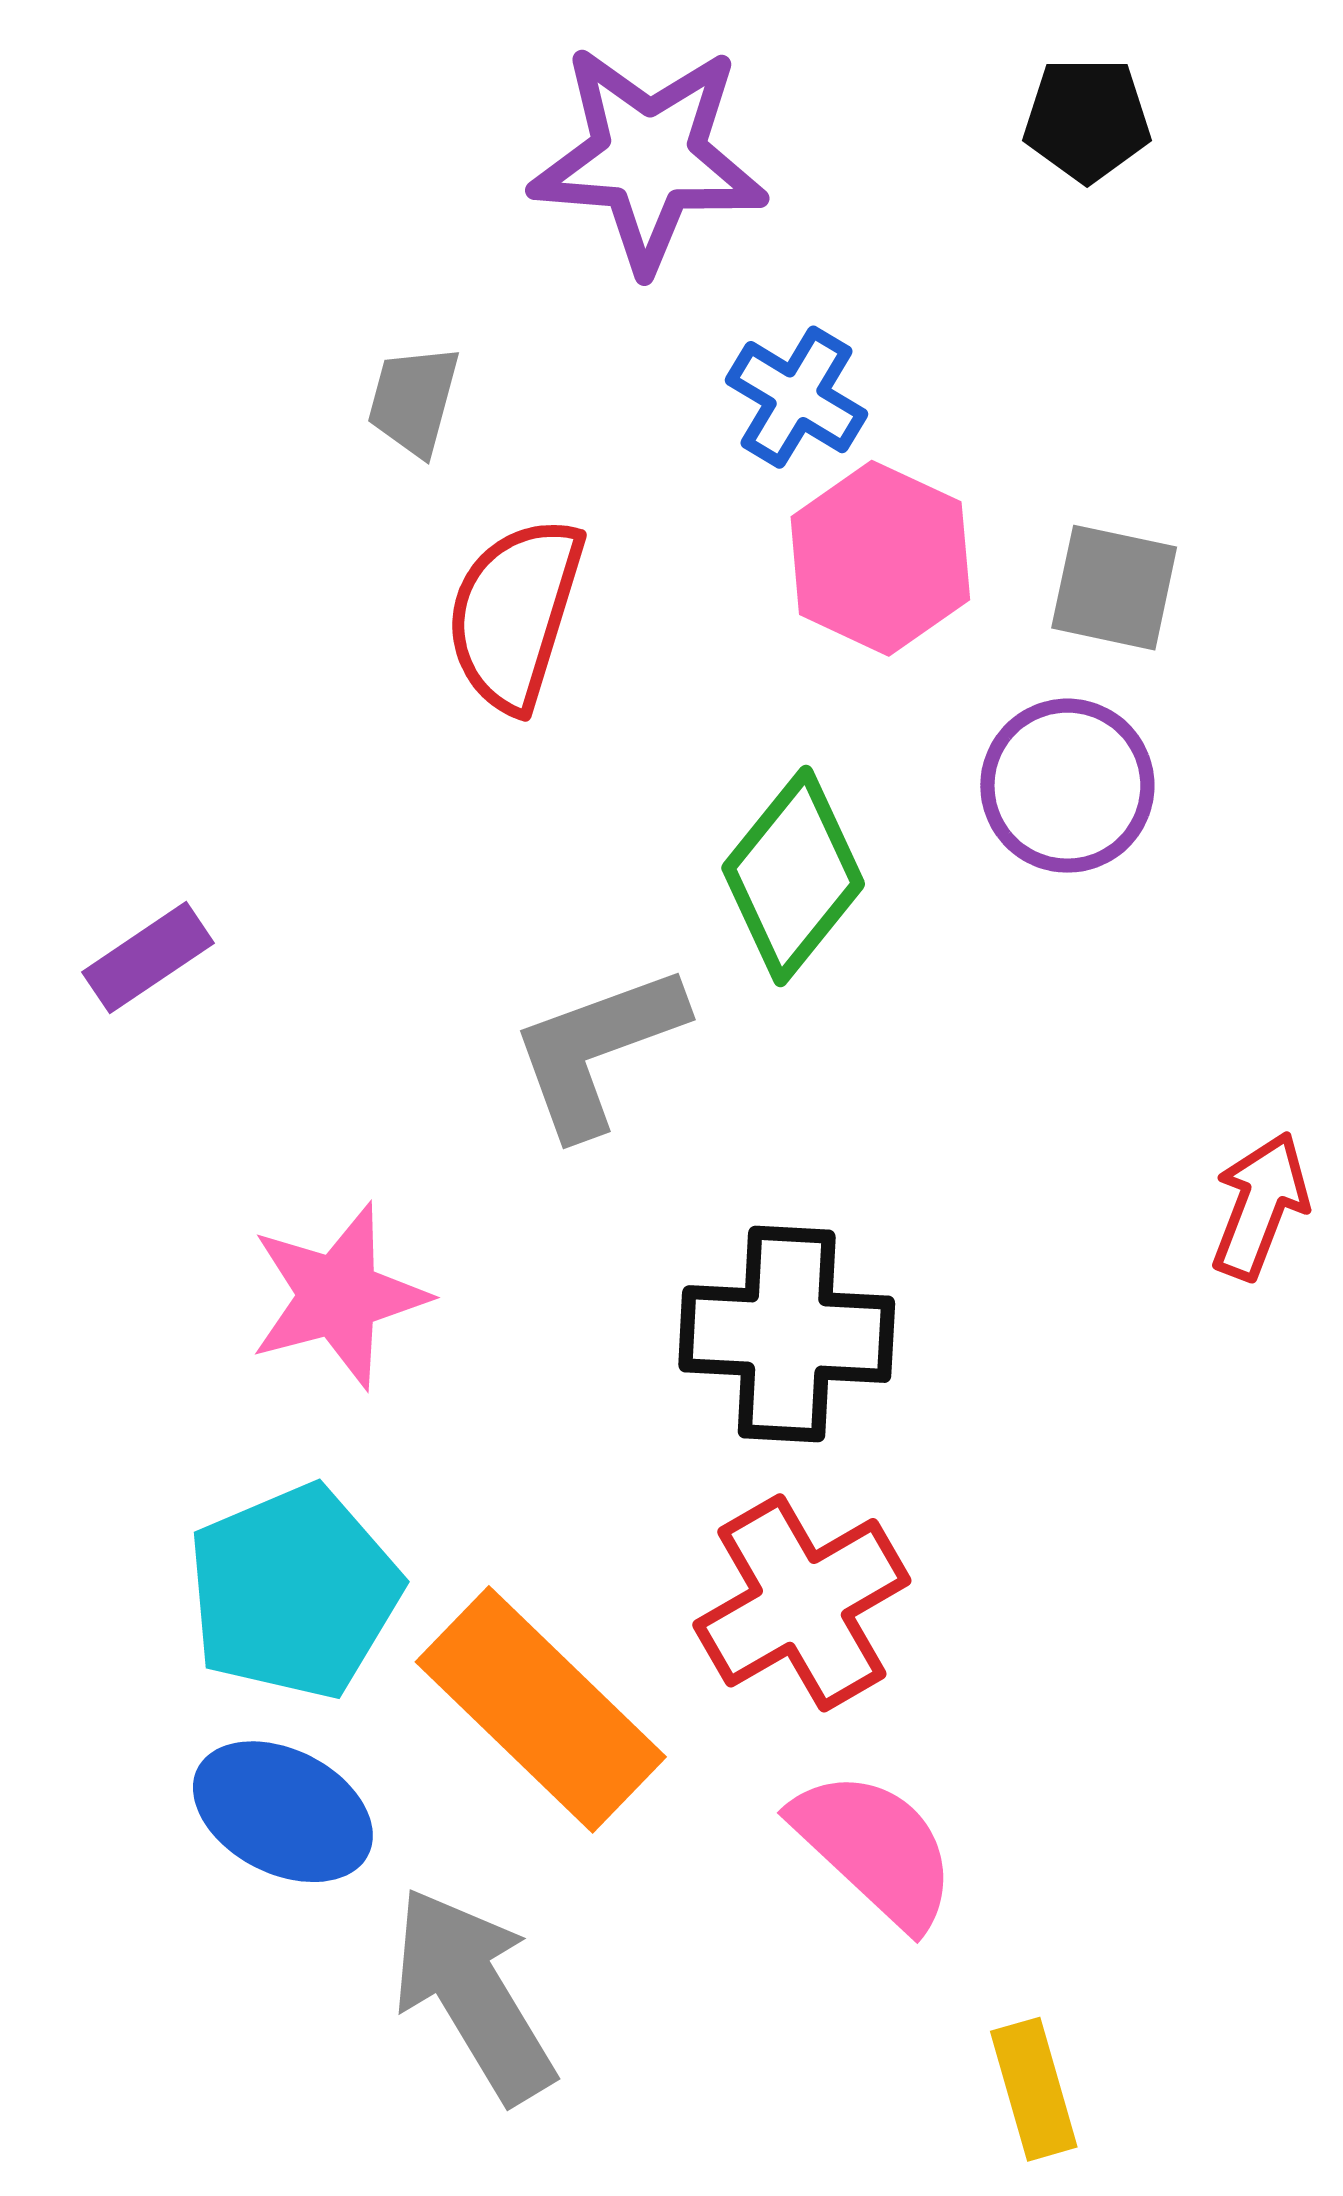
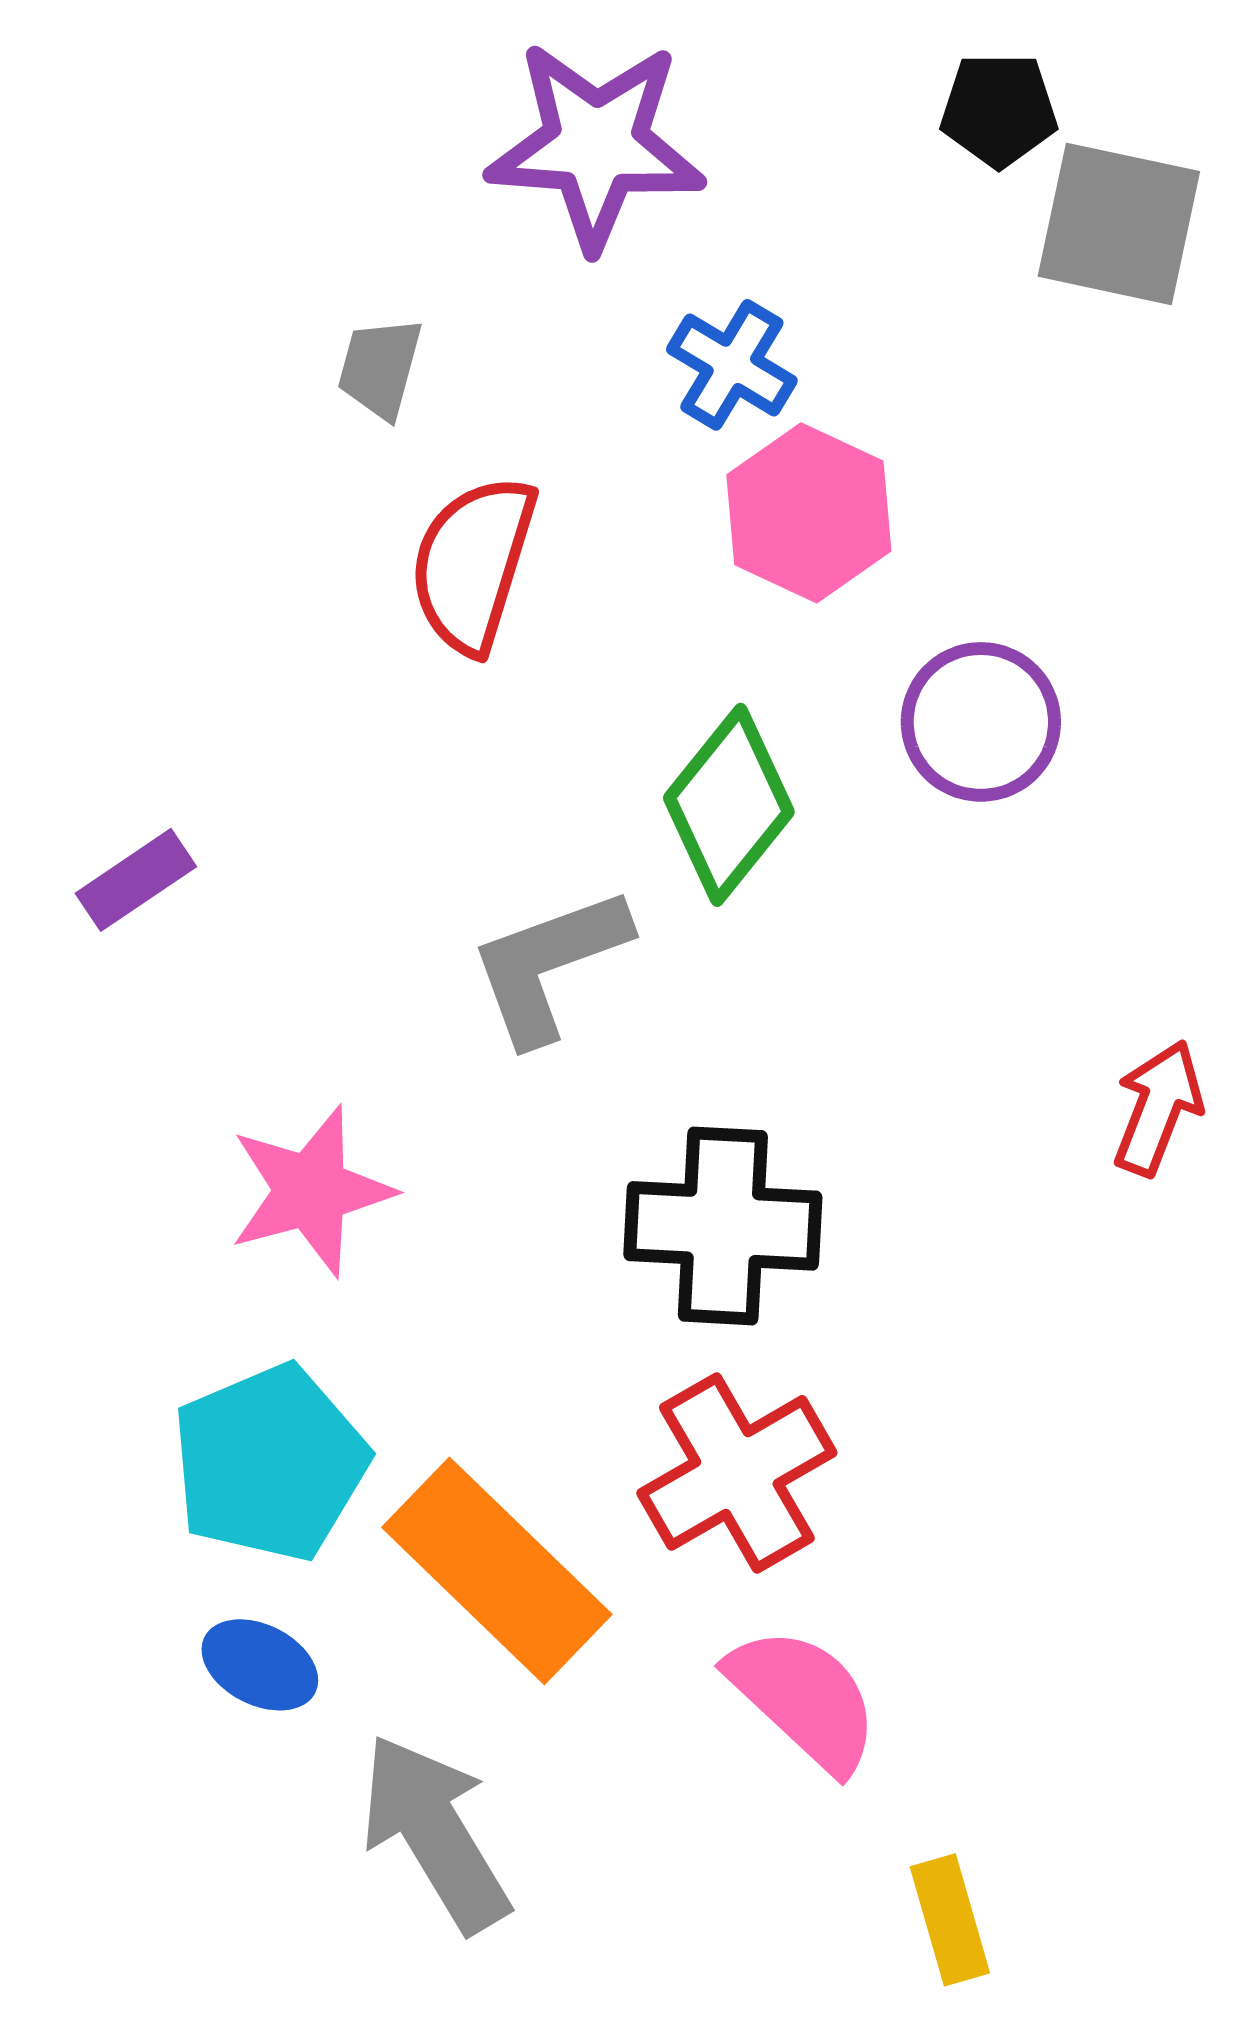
gray square: (1114, 588) -> (1119, 224), moved, size x1.4
blue ellipse: (283, 1812) -> (260, 1665), size x0.7

